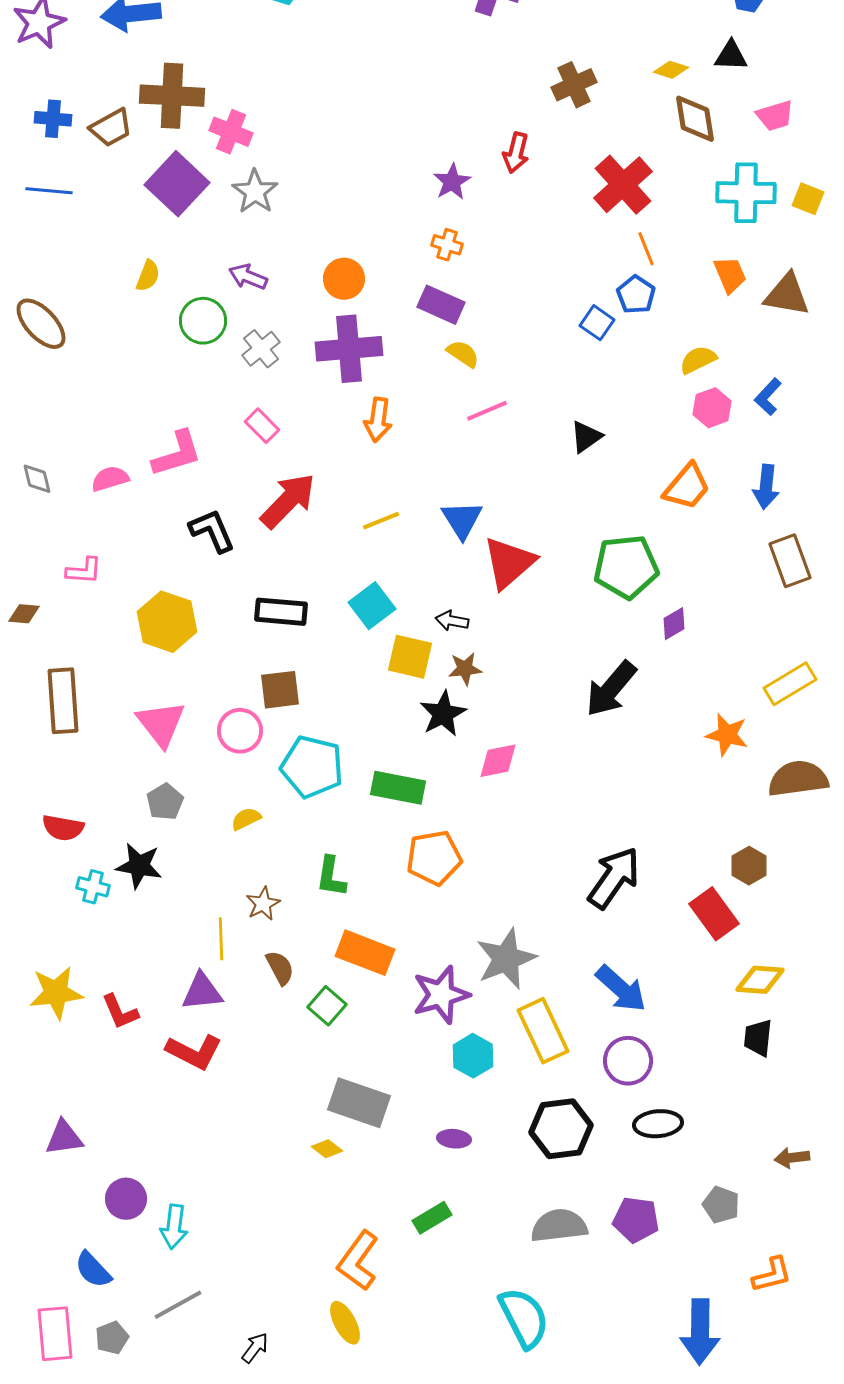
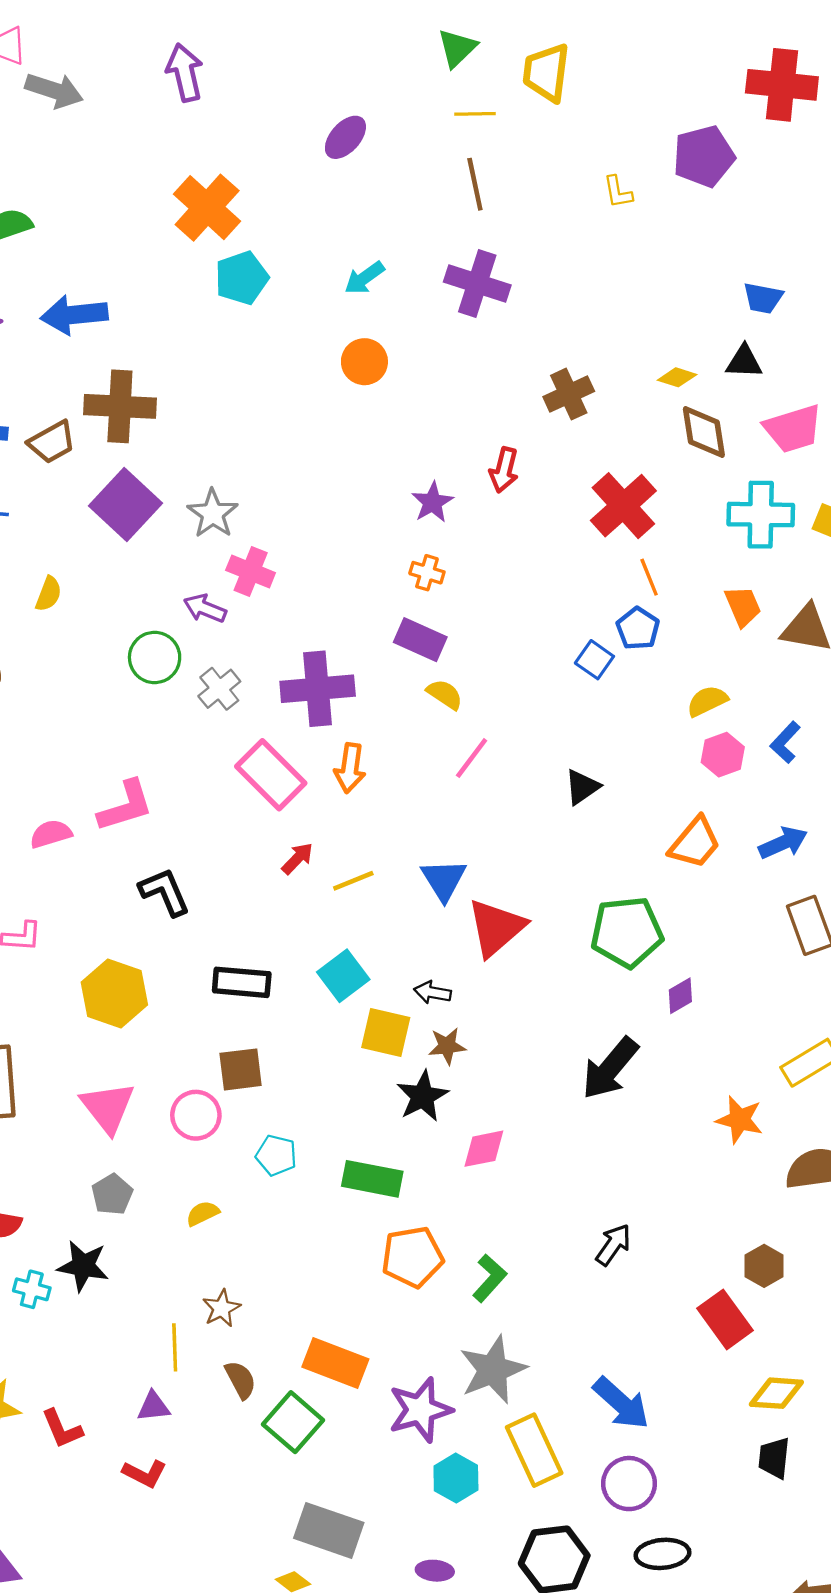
pink trapezoid: (775, 116) -> (793, 429), size x1.4
pink cross: (231, 132) -> (251, 572), moved
yellow semicircle: (148, 276) -> (49, 594), moved
orange circle: (344, 279) -> (364, 362), moved
pink line: (487, 411) -> (472, 758), turned -30
pink rectangle: (262, 426) -> (271, 775), moved, size x1.8
blue arrow: (766, 487) -> (783, 843), turned -120
red arrow: (288, 501) -> (297, 858), moved, size x0.5
cyan pentagon: (312, 767) -> (276, 1155), size x0.6
green L-shape: (331, 877) -> (489, 1278), moved, turned -147
black arrow: (614, 878) -> (613, 1245), moved, size x0.6
purple triangle: (202, 992) -> (153, 1407), size x0.7
green square: (327, 1006) -> (293, 1422), size x1.4
red L-shape: (194, 1052) -> (145, 1474), size x0.7

